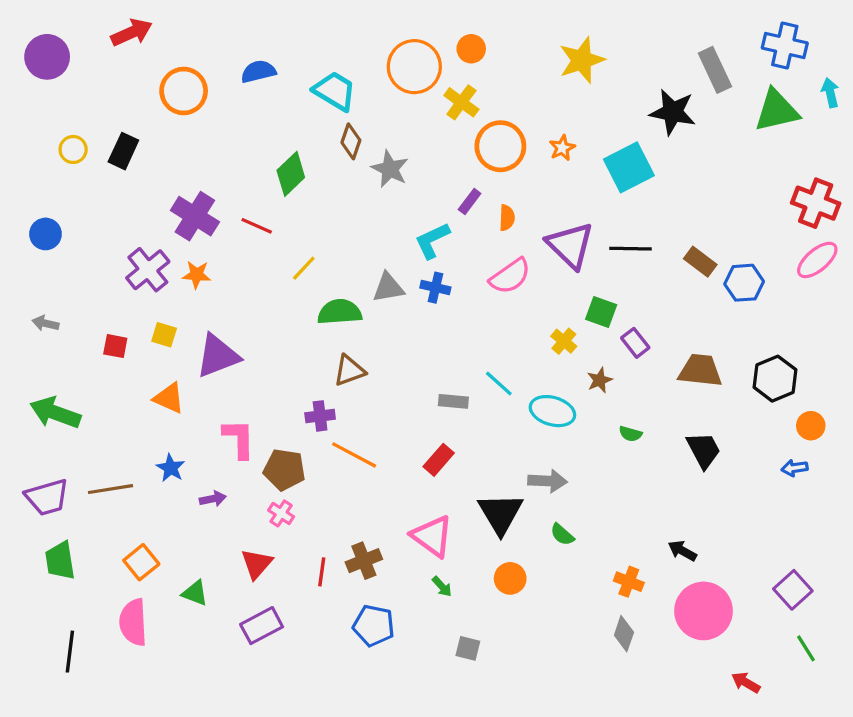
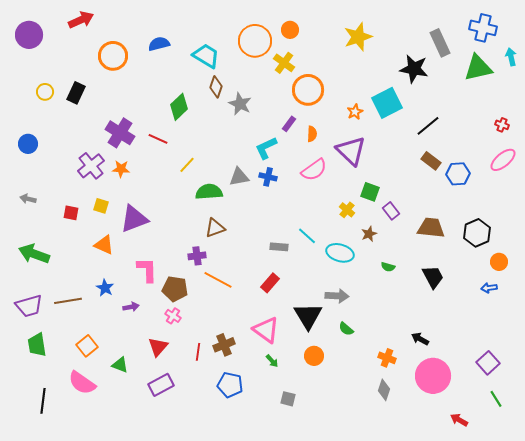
orange star: (562, 148) -> (355, 112), moved
red cross: (816, 203) -> (502, 125), size x0.5
black line: (630, 249) -> (428, 126), moved, turned -40
pink semicircle: (133, 622) -> (82, 383), turned -52

